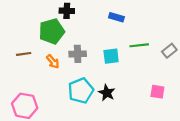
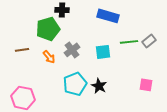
blue rectangle: (116, 17) -> (108, 16), size x1.5
gray rectangle: (169, 51) -> (149, 41), moved
gray cross: (78, 54) -> (72, 50), turned -35

